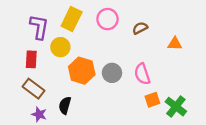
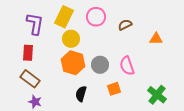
yellow circle: (60, 47) -> (71, 39), moved
orange square: (152, 100) -> (114, 89), moved
black semicircle: (65, 105) -> (81, 94), moved

